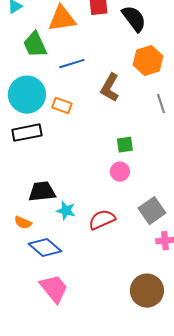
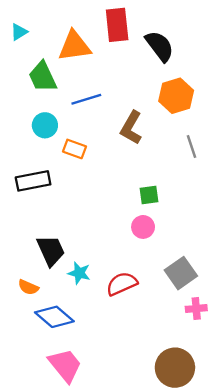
cyan circle: (27, 95) -> (45, 125), moved, size x0.6
black trapezoid: (42, 192) -> (51, 251), turned 72

